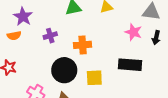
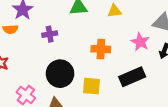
orange cross: (83, 45) -> (101, 49), moved
black rectangle: (130, 65) -> (132, 77), turned -35

